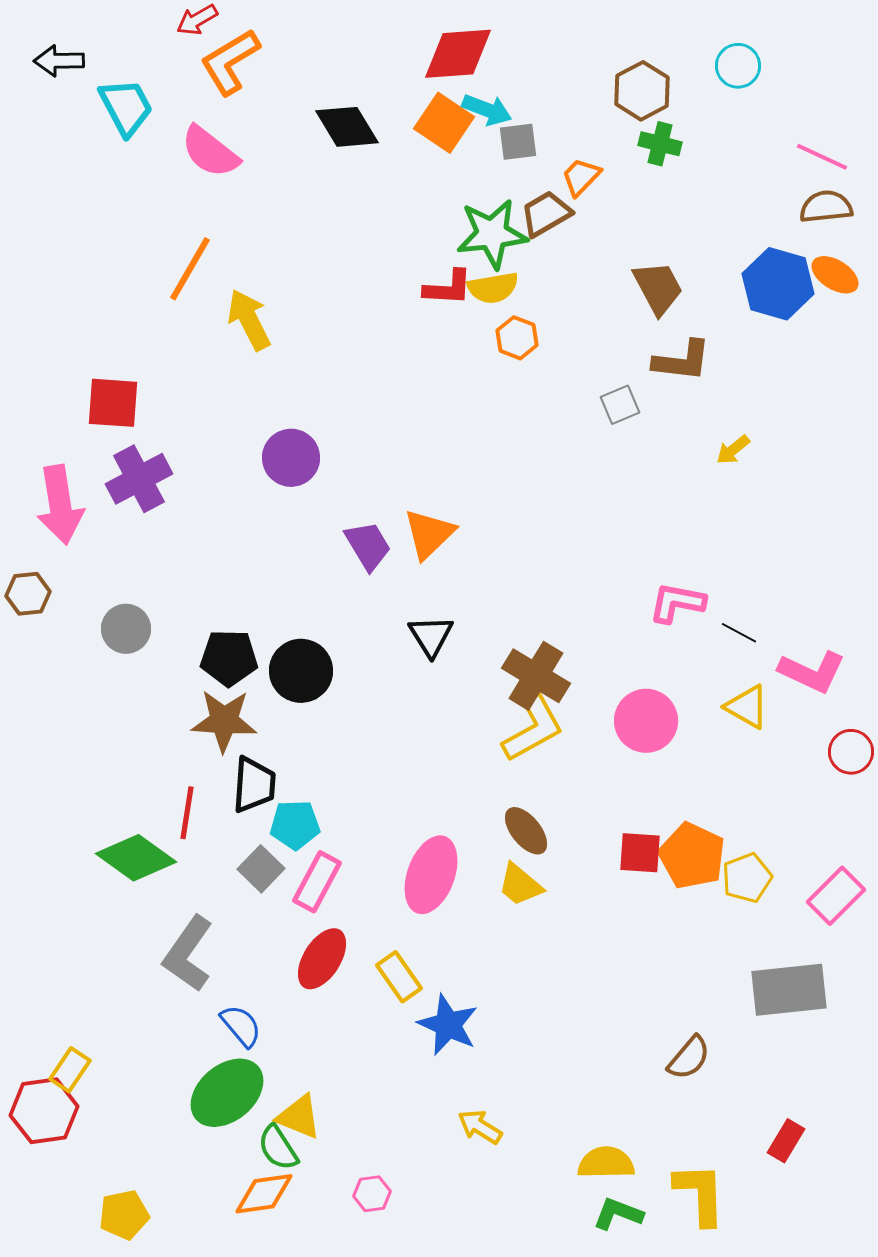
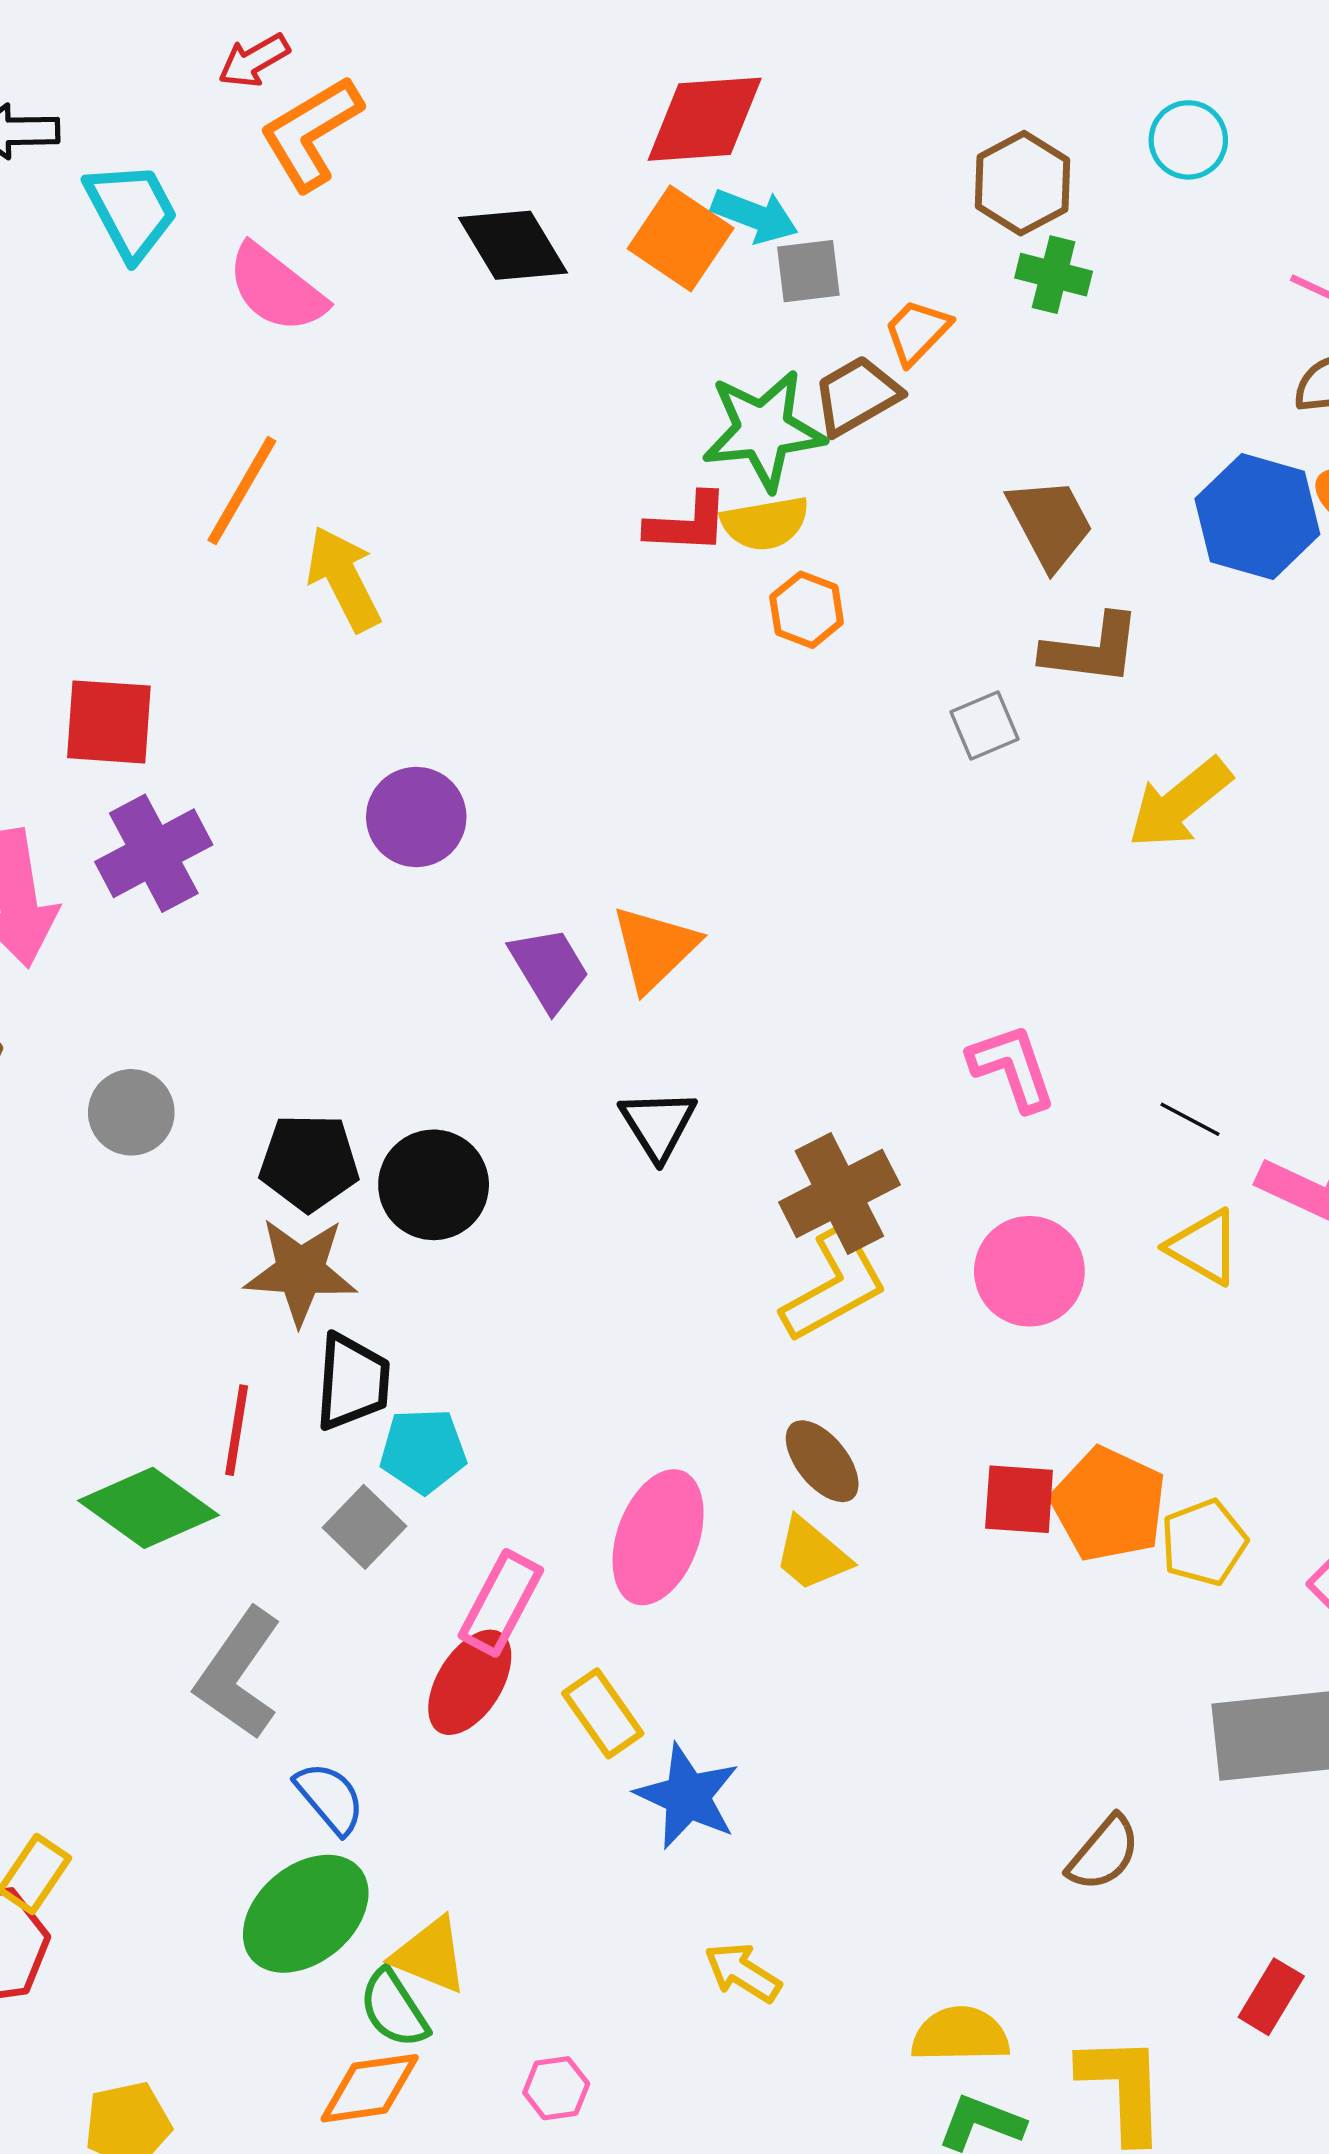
yellow arrow: (733, 450) -> (1180, 803), size x1.8
pink L-shape: (677, 603) -> (1012, 1067), moved, turned 60
brown cross: (536, 676) -> (839, 1193), turned 32
pink rectangle: (317, 882) -> (501, 1603), moved

